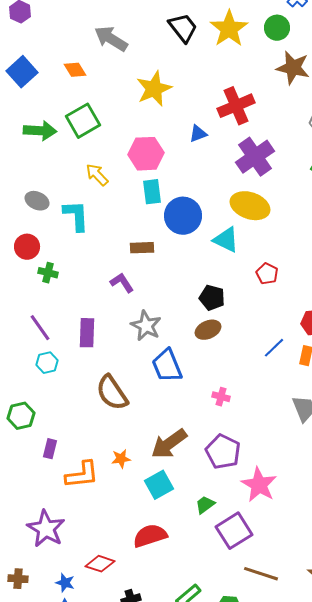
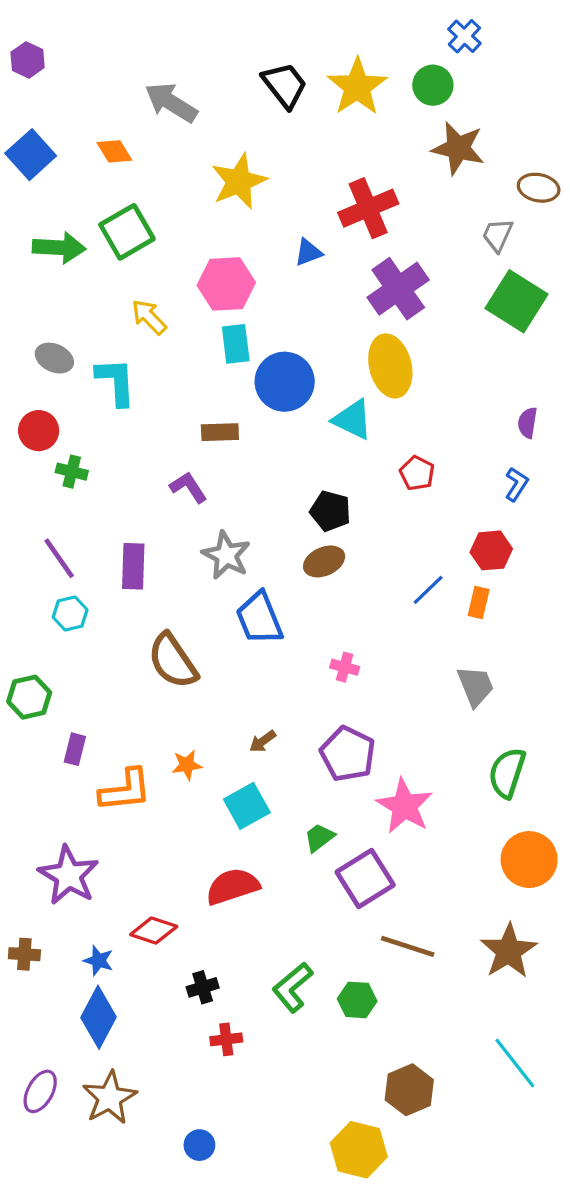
yellow ellipse: (250, 206) -> (390, 366), turned 57
brown arrow: (169, 444) -> (263, 741), size x0.5

